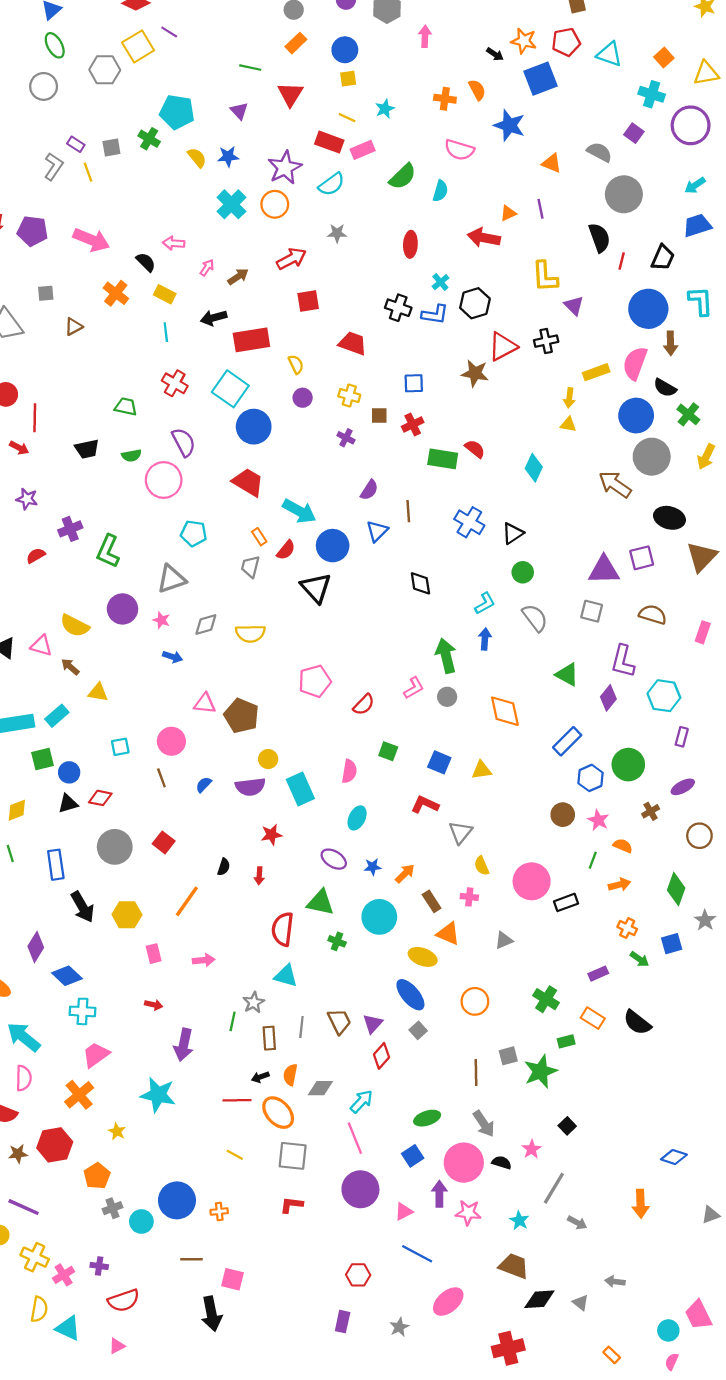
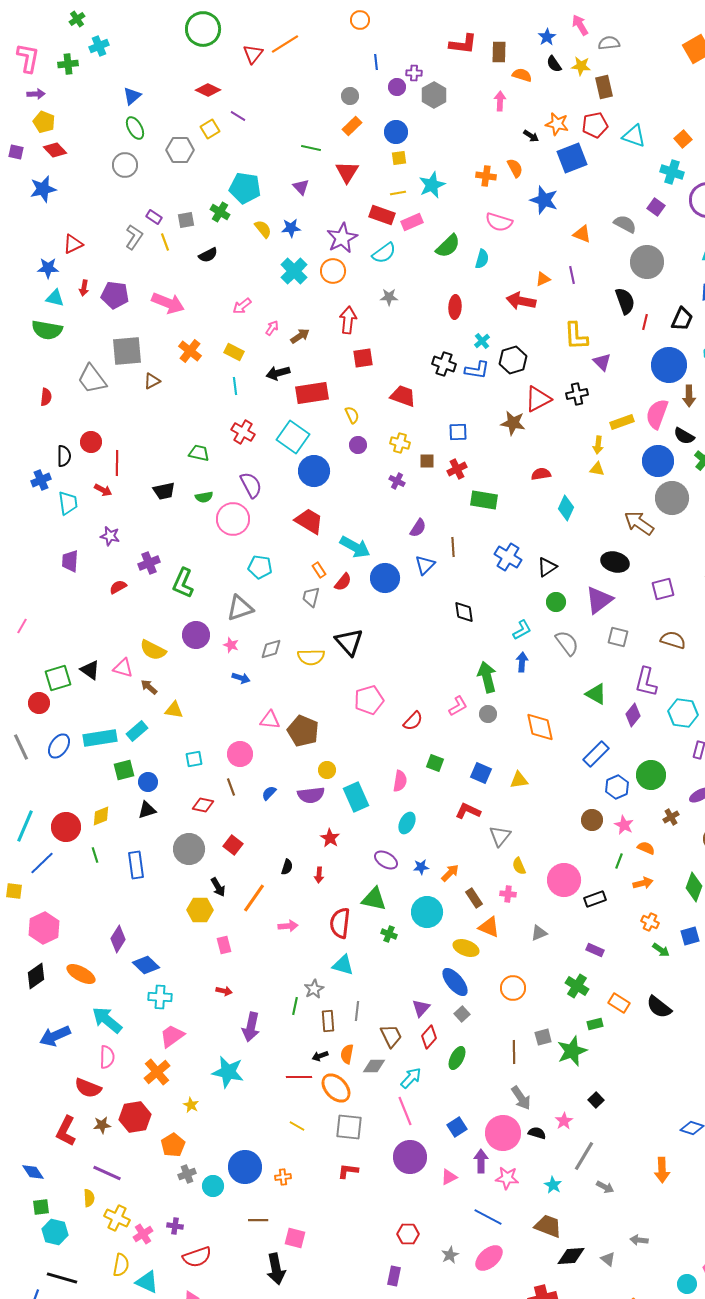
pink arrow: (425, 36) -> (500, 101), moved
yellow square: (138, 46) -> (210, 129), size x0.7
cyan star: (385, 109) -> (432, 185), size x1.5
yellow line: (347, 118) -> (398, 193), turned -35
pink arrow: (174, 243) -> (242, 306), turned -42
red arrow: (291, 259) -> (348, 320), turned -56
black semicircle: (146, 262) -> (208, 255), moved, turned 108
gray square: (46, 293) -> (127, 351), size x2.0
red semicircle: (475, 449) -> (541, 474), moved, turned -48
black ellipse: (669, 518) -> (615, 562), moved
purple triangle: (604, 570) -> (599, 600), moved, turned -36
black triangle: (316, 588) -> (349, 642), moved
red diamond: (100, 798) -> (203, 805), moved
red star: (271, 835) -> (330, 838), turned -30
black arrow: (82, 907) -> (218, 887), moved, size x0.7
pink arrow: (204, 960) -> (288, 926), moved
purple rectangle: (598, 974) -> (595, 950), moved, turned 48
brown trapezoid: (339, 1021) -> (391, 1036), moved
green ellipse: (427, 1118) -> (457, 1058), moved, turned -45
blue line: (417, 1254) -> (488, 1217), moved
gray star: (399, 1327) -> (450, 1255), moved

